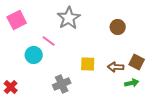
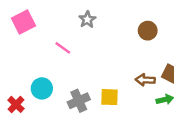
gray star: (69, 18) -> (87, 20), size x0.6
cyan circle: (34, 55) -> (42, 88), moved
yellow square: (88, 64) -> (110, 97), moved

